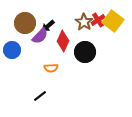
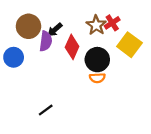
yellow square: (113, 21) -> (129, 45), moved
purple semicircle: (40, 36) -> (46, 41), turned -36
orange semicircle: (51, 68) -> (97, 78), moved

